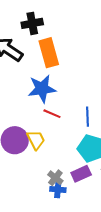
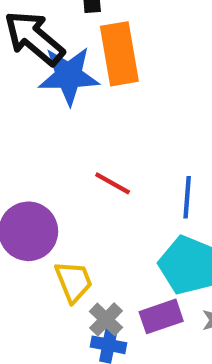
blue star: (42, 89) -> (69, 76), moved
yellow trapezoid: (36, 140) -> (74, 282), moved

